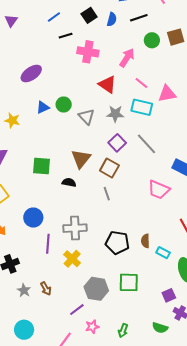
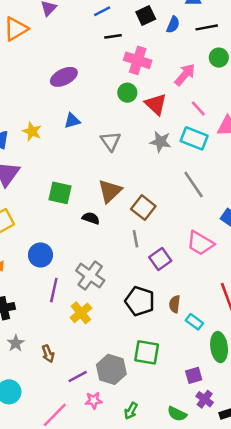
green circle: (64, 105) -> (127, 93), moved
gray triangle: (86, 117) -> (110, 141), moved
purple square: (117, 143) -> (160, 259), moved
gray cross: (75, 228) -> (90, 276), turned 30
brown arrow: (46, 288) -> (48, 354), moved
gray hexagon: (96, 289) -> (111, 369), moved

